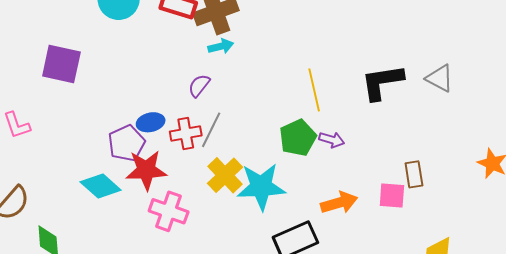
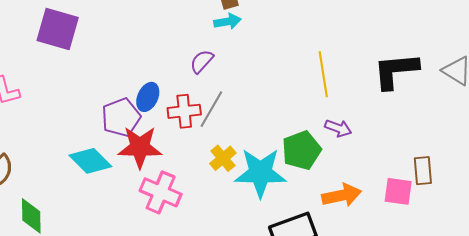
blue ellipse: (151, 122) -> (148, 97), turned -56
green pentagon: (298, 138) -> (302, 150), moved
yellow cross: (225, 175) -> (223, 158), size x0.7

